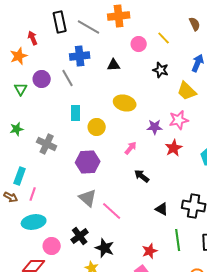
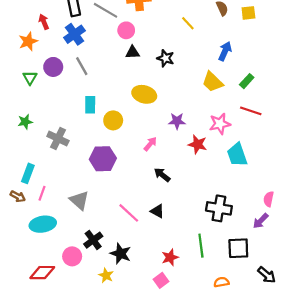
pink circle: (139, 44) -> (126, 30), moved
blue cross: (80, 56) -> (74, 34), moved, turned -30
black star: (161, 70) -> (166, 58), moved
pink star: (179, 120) -> (220, 124), moved
red star: (174, 148) -> (198, 144), turned -30
gray triangle: (88, 198) -> (79, 200), moved
black triangle: (162, 209) -> (157, 211), moved
pink circle: (52, 246) -> (72, 256), moved

